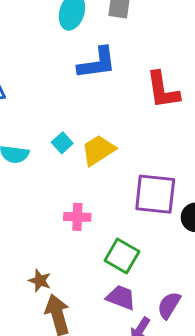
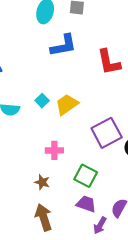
purple square: (155, 194) -> (107, 133), turned -32
brown star: (40, 281) -> (42, 182), moved

